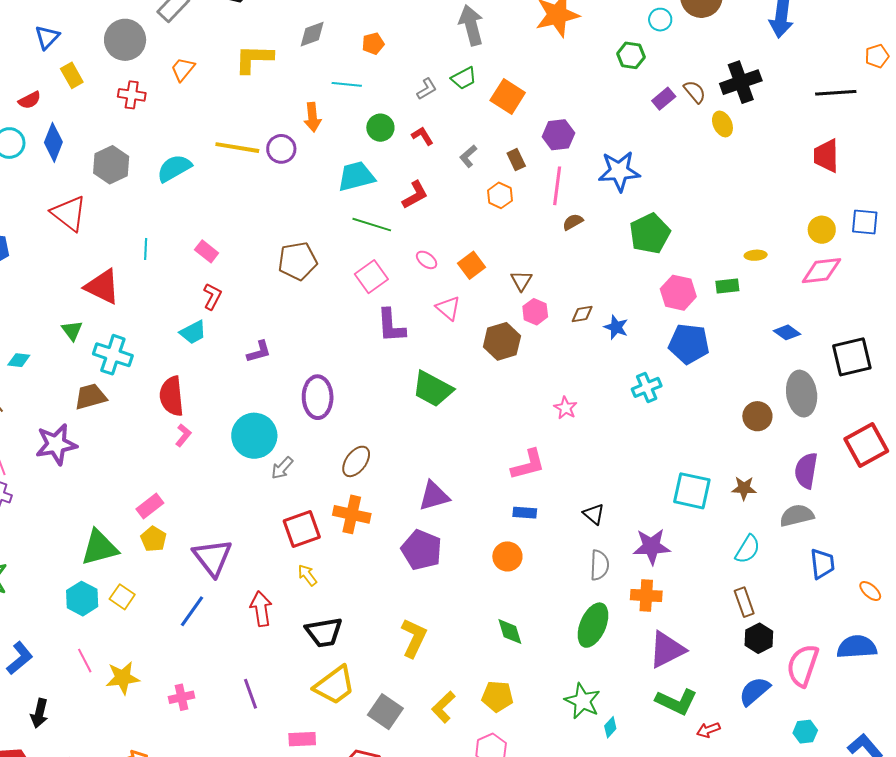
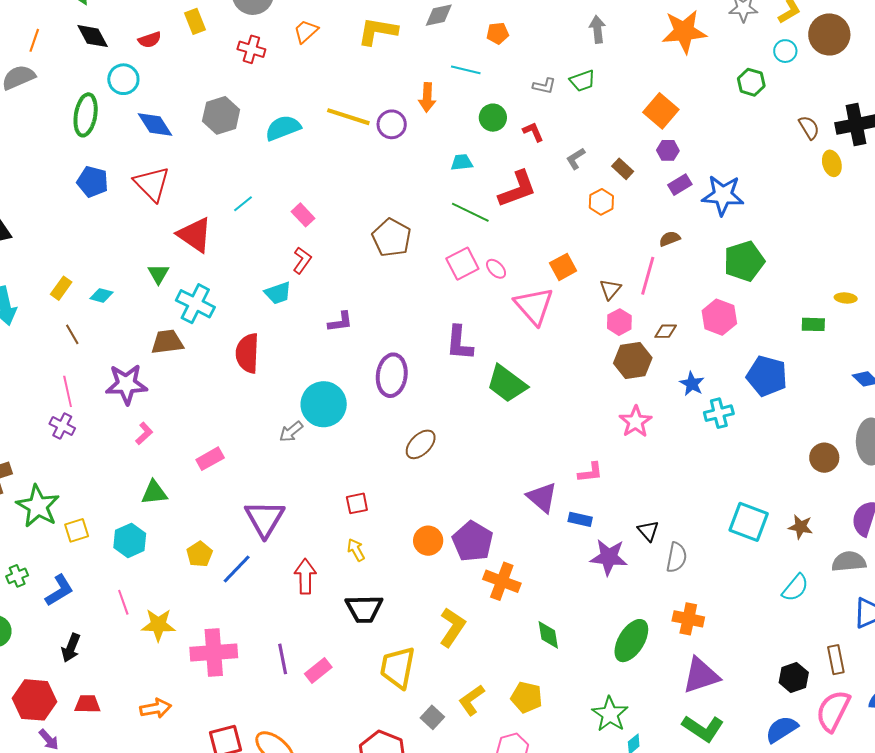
gray arrow: (471, 25) -> (597, 29), size x0.7
gray L-shape: (427, 89) -> (544, 86), turned 35
orange square: (508, 96) -> (661, 111), moved
purple rectangle: (664, 99) -> (680, 185), moved
purple hexagon: (558, 135) -> (668, 150), size x0.7
blue diamond: (53, 142) -> (155, 125), moved, turned -63
brown rectangle: (516, 160) -> (623, 169), turned -30
cyan trapezoid: (356, 176) -> (462, 162), size x0.6
pink line: (557, 186) -> (648, 276), moved
red L-shape: (415, 195) -> (517, 189), size x1.4
red triangle: (69, 213) -> (152, 184), moved
cyan line: (146, 249) -> (243, 204), turned 40
pink ellipse: (427, 260) -> (496, 269), moved
brown pentagon: (298, 261) -> (392, 238), turned 30
pink hexagon: (678, 293) -> (719, 317), moved
pink triangle: (448, 308) -> (534, 306), size x1.6
purple L-shape: (391, 326) -> (459, 343), moved
blue star: (616, 327) -> (692, 384), moved
brown hexagon: (502, 341) -> (633, 361), moved
pink star: (565, 408) -> (636, 422), size x1.4
pink L-shape: (183, 435) -> (144, 433), moved
pink L-shape: (528, 465) -> (590, 472), size x0.7
gray arrow: (282, 468) -> (291, 432), moved
purple triangle: (434, 496) -> (542, 497), moved, turned 48
orange cross: (352, 514) -> (502, 581), moved
red square: (302, 529) -> (357, 503), size x0.6
yellow pentagon: (154, 539) -> (199, 554), moved
purple star: (652, 546) -> (609, 557), moved
green triangle: (100, 548) -> (154, 493), size x0.7
orange circle: (507, 556) -> (428, 541), moved
gray semicircle: (599, 565) -> (676, 557), moved
yellow square: (122, 597) -> (77, 530), moved, turned 30
brown rectangle: (744, 602) -> (836, 660), moved
yellow trapezoid: (335, 685) -> (398, 667), moved, turned 129
pink cross: (181, 697) -> (214, 652), size x1.8
gray square: (385, 712) -> (432, 717), moved, size x0.7
pink rectangle: (302, 739) -> (318, 671), moved, turned -44

